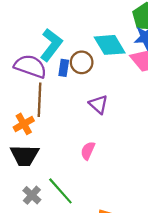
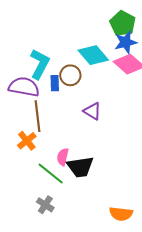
pink semicircle: (88, 151) -> (63, 157), moved
black trapezoid: (24, 155) -> (80, 167), moved
green line: (60, 191) -> (51, 174), moved

